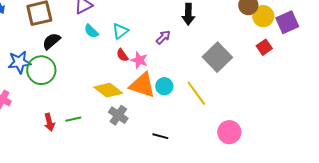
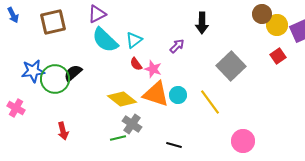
cyan semicircle: (91, 31) -> (105, 40), size x1.8
black semicircle: (51, 41) -> (73, 73), moved
green line: (73, 119) -> (118, 138), moved

